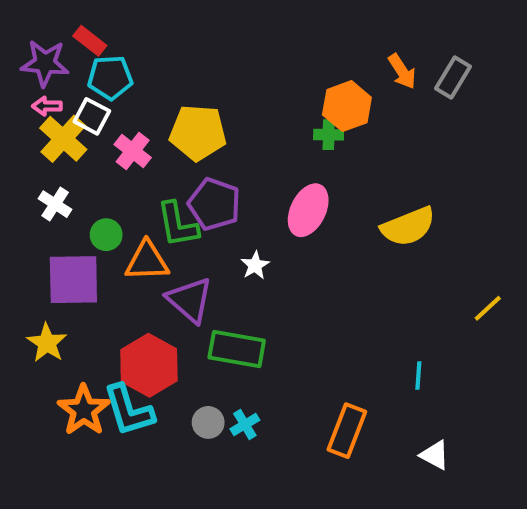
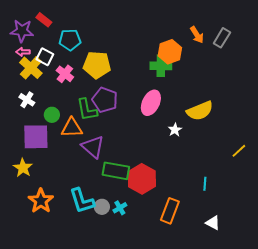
cyan pentagon: (110, 78) -> (70, 40), moved
green cross: (329, 135) -> (161, 66), size x1.5
white star: (255, 265) -> (175, 130), moved
red hexagon: (149, 365) -> (142, 179), moved
cyan L-shape: (129, 410) -> (82, 201), moved

